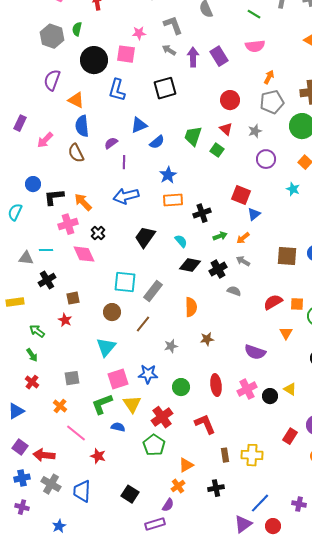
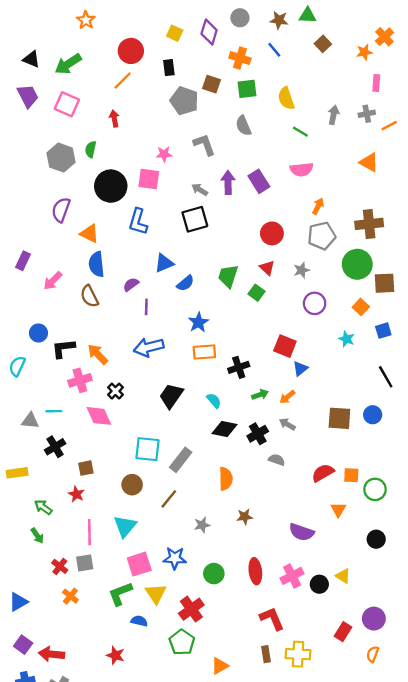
gray arrow: (169, 50) -> (200, 190), moved
red cross: (32, 382) -> (60, 566), moved
red L-shape: (205, 424) -> (272, 619), moved
pink line: (76, 433) -> (89, 532), moved, turned 50

